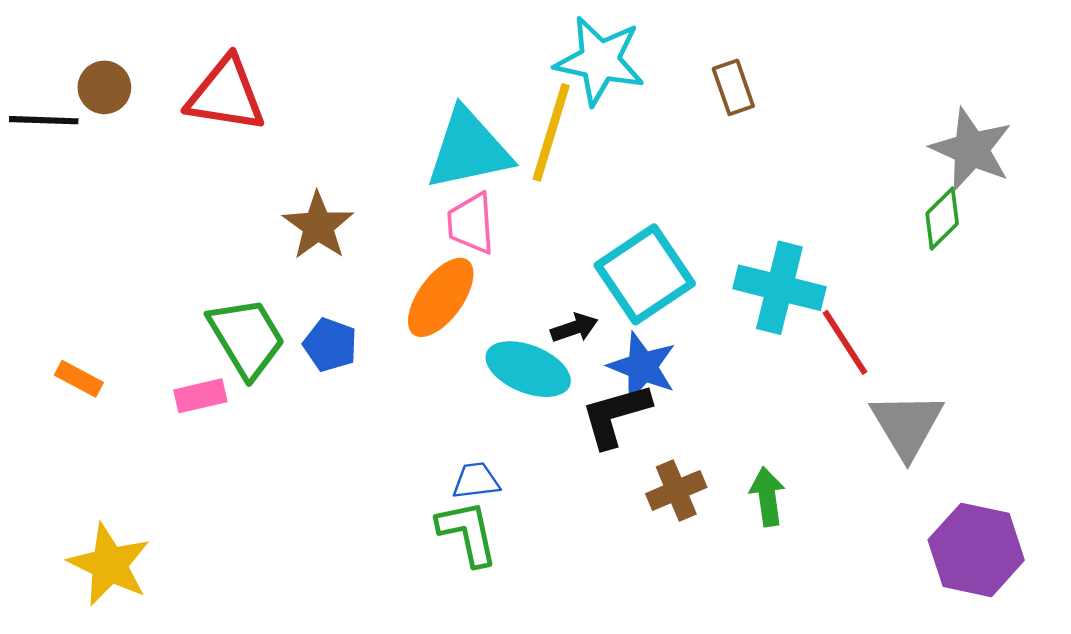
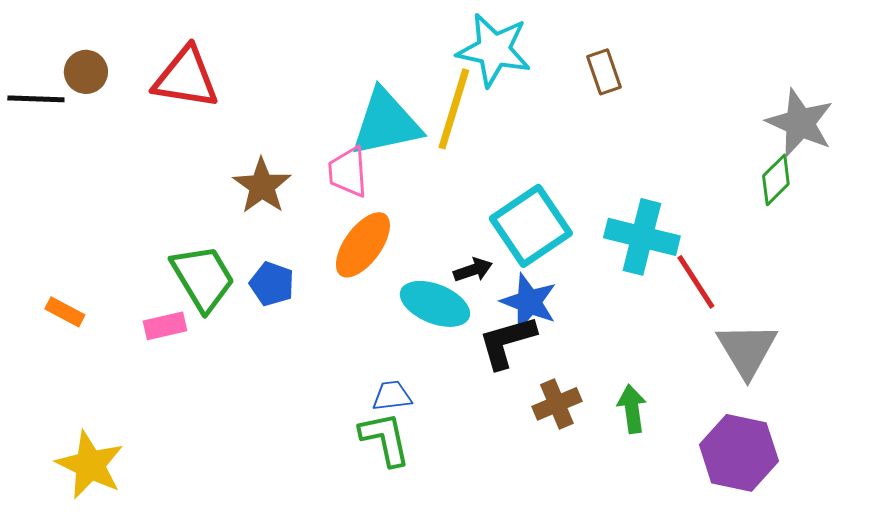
pink trapezoid: (471, 223) -> (348, 172), moved
purple hexagon: (976, 550) -> (739, 453), moved

